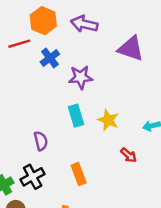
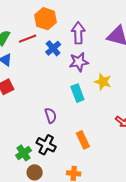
purple arrow: (84, 24) -> (78, 33), moved, turned 80
yellow star: (108, 120) -> (103, 82), moved
black cross: (33, 177) -> (46, 145), turned -30

